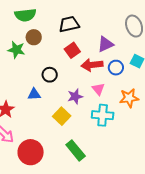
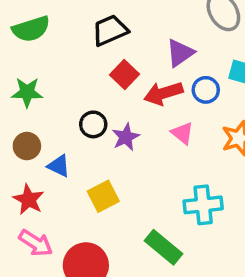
brown circle: (34, 37) -> (27, 146), moved
blue triangle: (34, 94) -> (59, 166), moved, turned 40
purple star: (75, 96) -> (126, 137), moved
cyan cross: (103, 115) -> (203, 205), moved
yellow square: (62, 116) -> (103, 196), moved, turned 30

